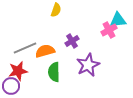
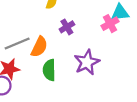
purple cross: (72, 41) -> (67, 27), moved
orange semicircle: (45, 51) -> (39, 47), turned 132

